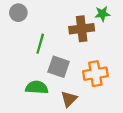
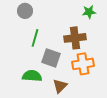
gray circle: (18, 13) -> (25, 11), moved
brown cross: (82, 29) -> (75, 38), moved

